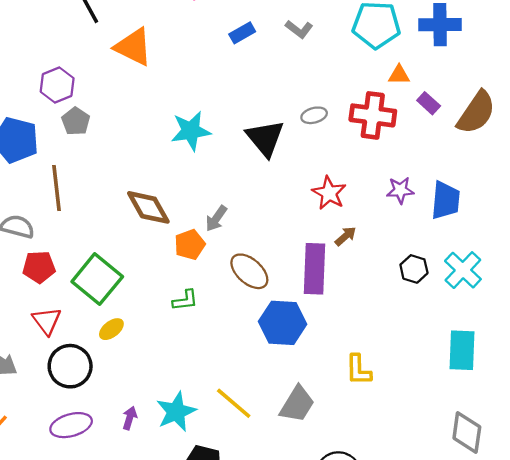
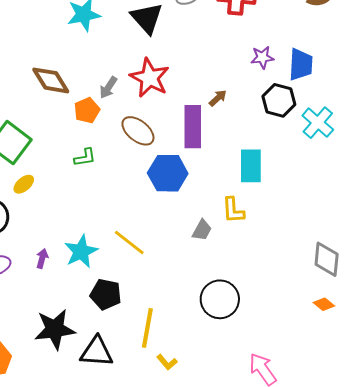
red star: (329, 193) -> (150, 78), moved, size x1.4
black hexagon: (414, 269) -> (279, 100), moved, size x1.4
cyan rectangle: (462, 350) -> (251, 166), moved
gray trapezoid: (297, 404) -> (202, 230), moved, size x0.7

